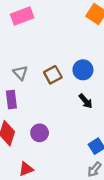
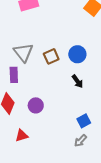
gray triangle: (20, 73) -> (23, 52), size x1.5

